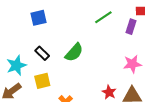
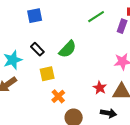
yellow square: (42, 81) -> (47, 74), moved

